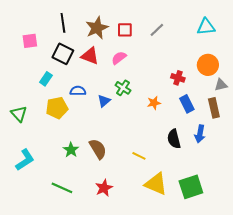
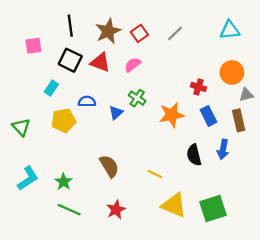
red square: (125, 30) -> (139, 33), turned -35
orange star: (154, 103) -> (172, 115), size x1.6
green star: (71, 150) -> (64, 182), moved

